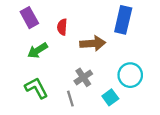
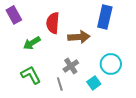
purple rectangle: (29, 18) -> (14, 15), moved
red semicircle: (62, 27) -> (53, 23), size x1.5

